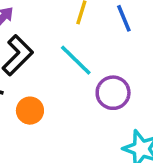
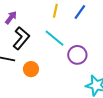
blue line: (124, 18) -> (80, 12), turned 63

